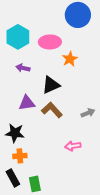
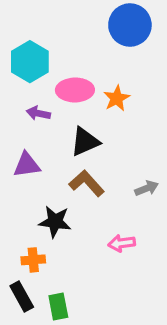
pink ellipse: (50, 42) -> (75, 90), moved
purple triangle: (27, 103) -> (27, 165), moved
black star: (15, 133) -> (55, 222), moved

